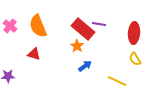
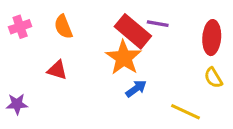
pink cross: (10, 26) -> (20, 27), turned 32
orange semicircle: (38, 26) -> (63, 27), size x0.7
orange star: (77, 46) -> (124, 58), size x1.6

